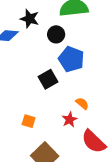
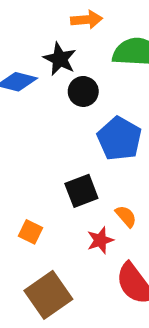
black circle: (56, 34) -> (83, 91), moved
black square: (48, 79) -> (81, 191), moved

